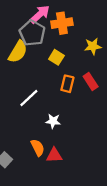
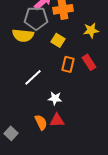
gray pentagon: (32, 33) -> (36, 18), turned -30
yellow semicircle: (18, 52) -> (23, 35), turned 65
red triangle: (54, 155) -> (57, 120), moved

